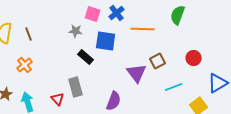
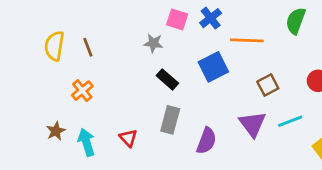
blue square: (106, 41) -> (213, 67), moved, turned -35
purple triangle: (137, 73) -> (252, 124), moved
gray rectangle: (76, 87) -> (170, 120), moved, turned 30

